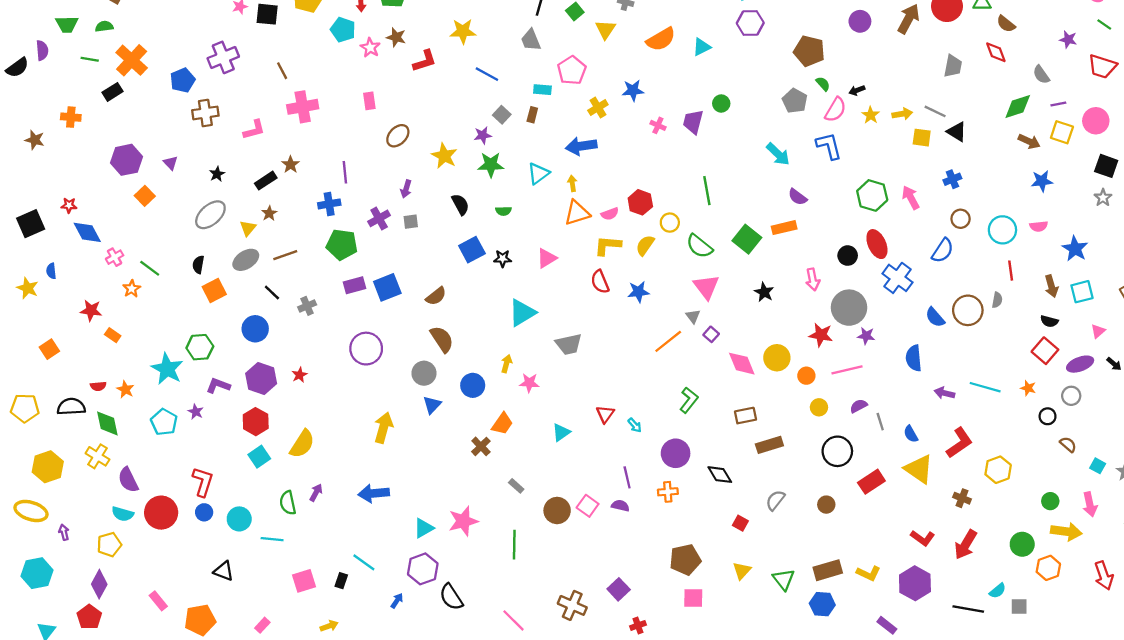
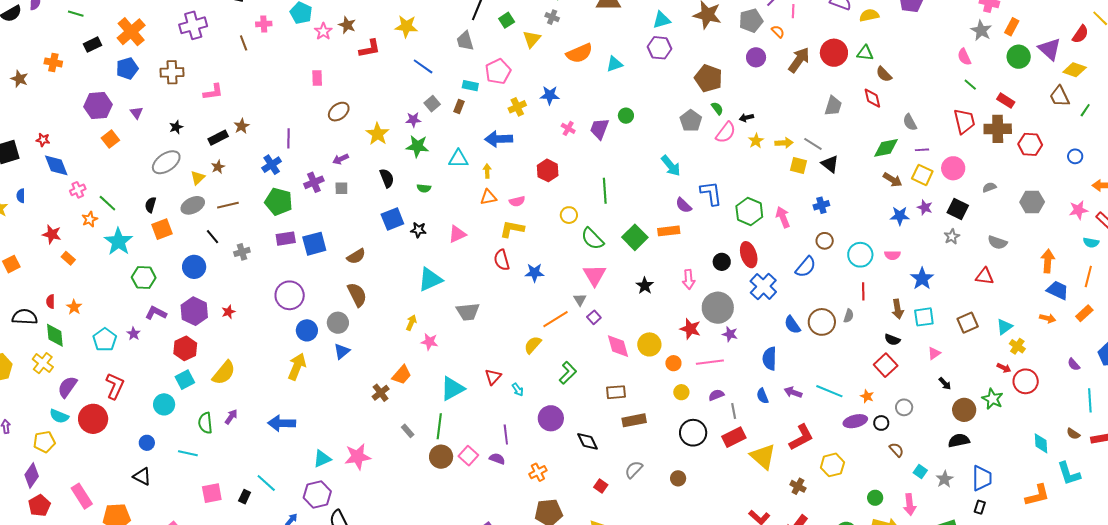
purple star: (1068, 39) -> (925, 207), moved
orange cross: (132, 60) -> (131, 32), moved
red trapezoid: (1102, 66) -> (964, 121), turned -128
blue pentagon: (183, 80) -> (127, 68), moved
pink cross: (303, 107) -> (264, 24), moved, size x0.6
blue L-shape: (829, 146) -> (711, 193), moved
cyan triangle: (538, 173) -> (458, 159), turned 30
purple arrow: (406, 189) -> (341, 159), turned 42
red hexagon: (640, 202) -> (548, 170), moved
blue cross: (329, 204) -> (272, 165), turned -30
orange triangle: (577, 213) -> (488, 197), size x0.7
yellow semicircle: (645, 245) -> (533, 345), moved
purple ellipse: (1080, 364) -> (855, 421), moved
cyan star: (167, 369) -> (118, 242), moved
blue circle: (473, 385) -> (307, 330), moved
red semicircle: (98, 386) -> (51, 302), turned 88
cyan triangle: (561, 432) -> (452, 388), size x1.5
blue semicircle: (911, 434) -> (762, 396), moved
purple semicircle: (128, 480) -> (67, 387), turned 55
red L-shape: (203, 482) -> (115, 386), moved
red rectangle: (871, 482) -> (734, 437), moved
orange cross: (668, 492) -> (538, 472), moved, turned -30
blue circle: (204, 512) -> (147, 443), moved
cyan circle: (239, 519) -> (164, 404), moved
green line: (514, 545) -> (439, 426), moved
pink rectangle: (158, 601) -> (82, 496), size x1.4
red pentagon: (89, 617) -> (39, 506), moved

